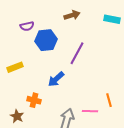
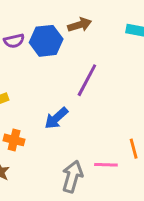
blue hexagon: (46, 40) -> (46, 41), moved
orange cross: (34, 100) -> (14, 140), moved

